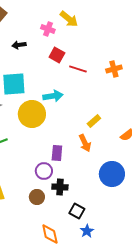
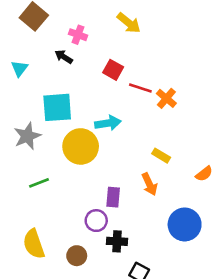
pink cross: (48, 29) -> (78, 35), moved
black arrow: (19, 45) -> (64, 57), turned 40
orange cross: (114, 69) -> (166, 98), moved, turned -35
yellow rectangle: (94, 121) -> (161, 156), turned 72
brown circle: (37, 197) -> (77, 256), moved

